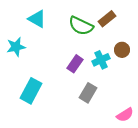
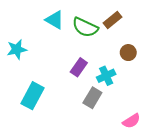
cyan triangle: (37, 19) -> (55, 20), moved
cyan cross: (101, 60) -> (106, 76), moved

